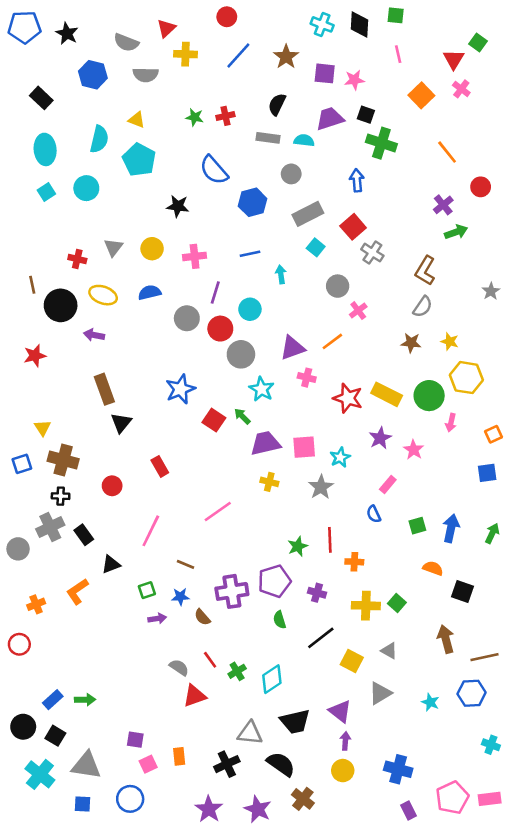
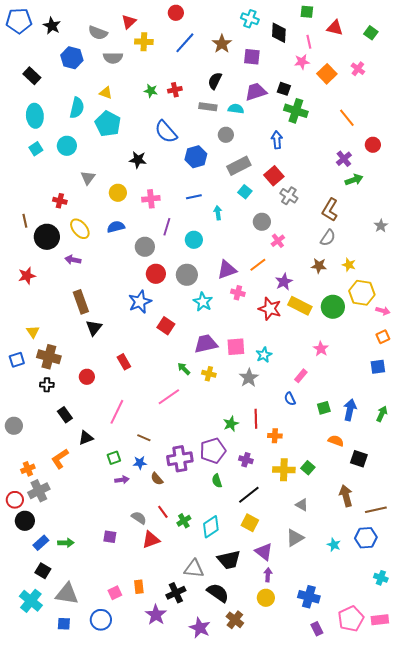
black diamond: (359, 24) -> (279, 33), moved
red triangle: (454, 59) -> (335, 28), moved, turned -48
pink star: (354, 80) -> (302, 62), moved
gray triangle: (113, 247) -> (88, 178), moved
yellow ellipse: (103, 295) -> (80, 229), turned 30
red circle: (220, 329) -> (156, 274), moved
green arrow: (242, 416) -> (184, 369), moved
pink arrow: (451, 423) -> (383, 311), moved, turned -88
purple star: (380, 438) -> (284, 282), moved
gray cross: (50, 527) -> (39, 491), moved
yellow square: (352, 661) -> (250, 523), moved
black circle: (23, 727) -> (25, 521), moved
purple square: (135, 740) -> (110, 537), moved
purple star: (209, 809) -> (156, 615), moved

